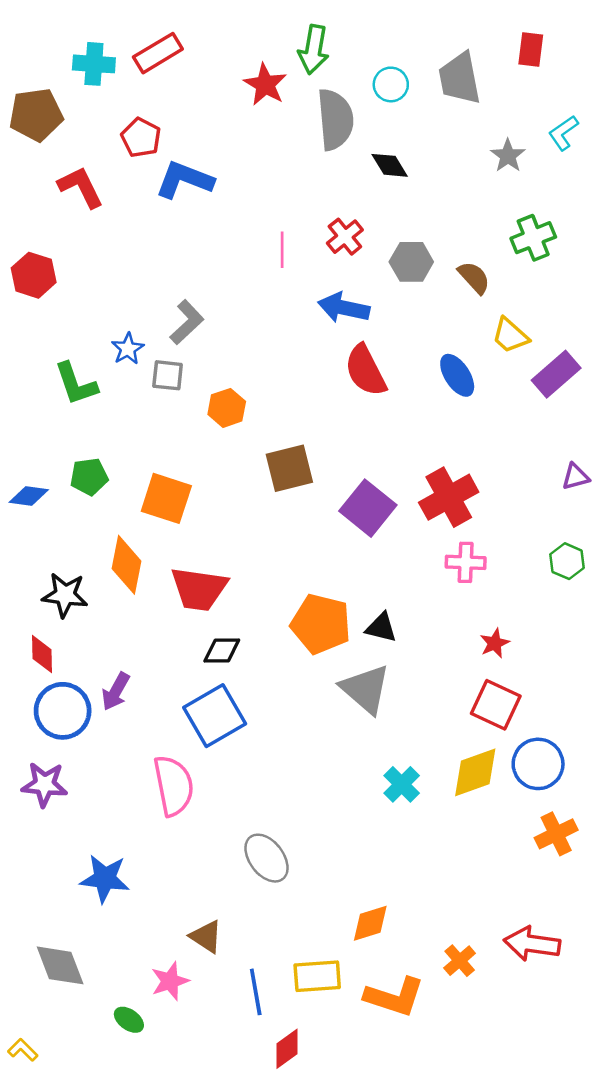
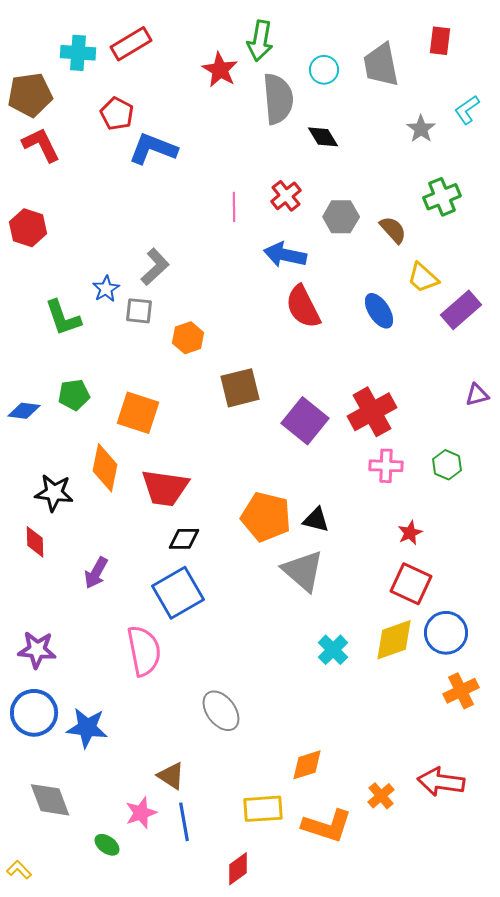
red L-shape: (81, 187) -> (41, 145), moved
green hexagon: (567, 561) -> (447, 465), moved
blue circle: (63, 711) -> (34, 713), moved
blue line: (256, 992) -> (184, 822), moved

